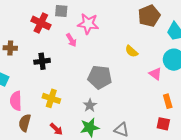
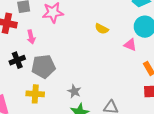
pink arrow: (71, 40) -> (31, 37), moved, turned 32
gray pentagon: (100, 77) -> (43, 66), moved

